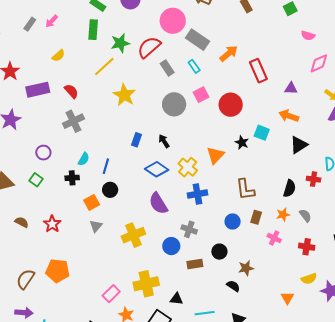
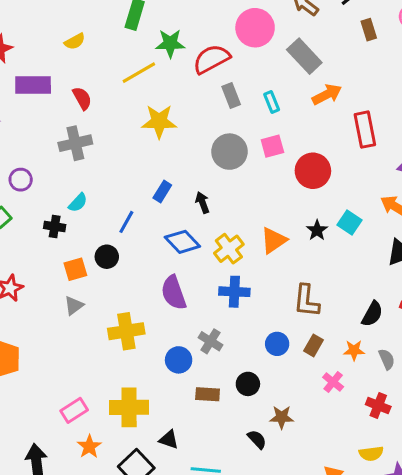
gray rectangle: (197, 40) -> (304, 56), moved
yellow star: (124, 95) -> (159, 121), turned 30
blue line: (106, 166) -> (126, 222), moved

